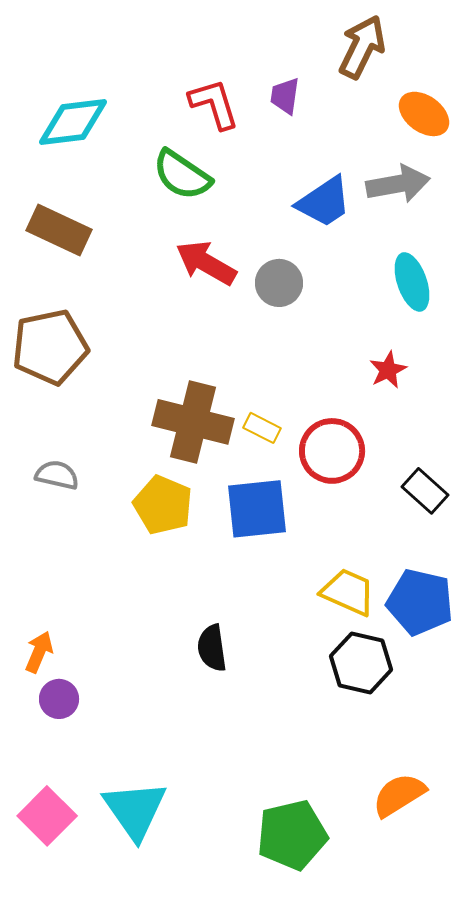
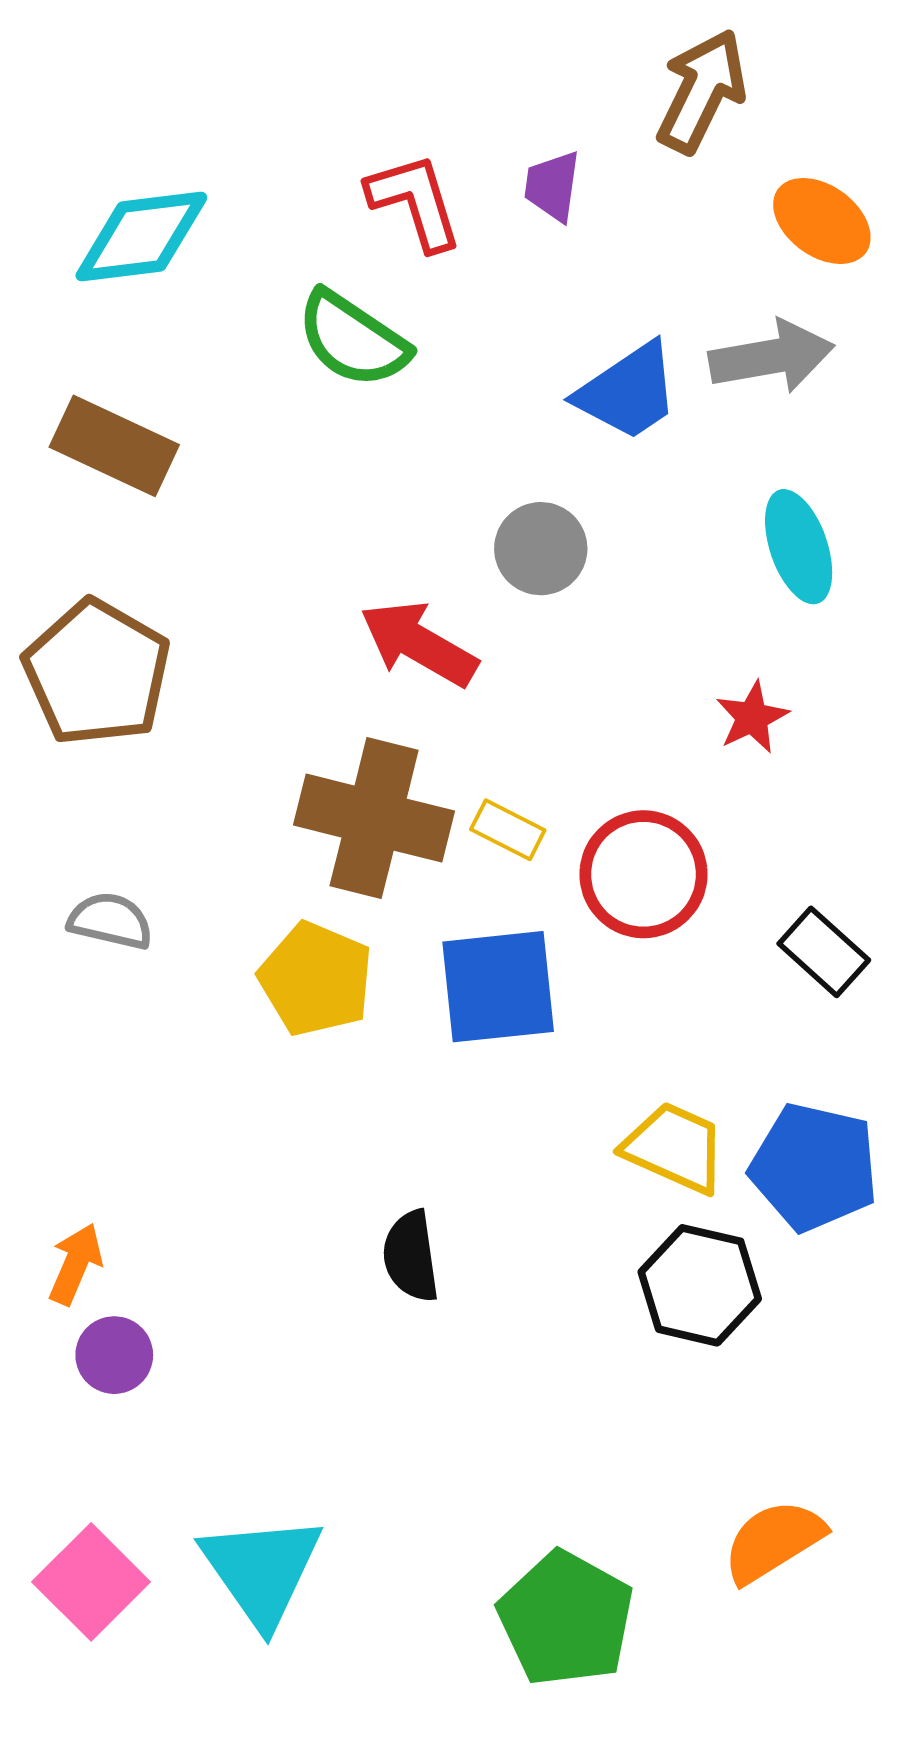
red arrow: (206, 263) -> (419, 644), moved
brown pentagon: (50, 347) -> (97, 673), turned -30
green pentagon: (292, 835) -> (566, 1619), turned -30

